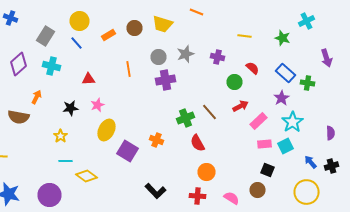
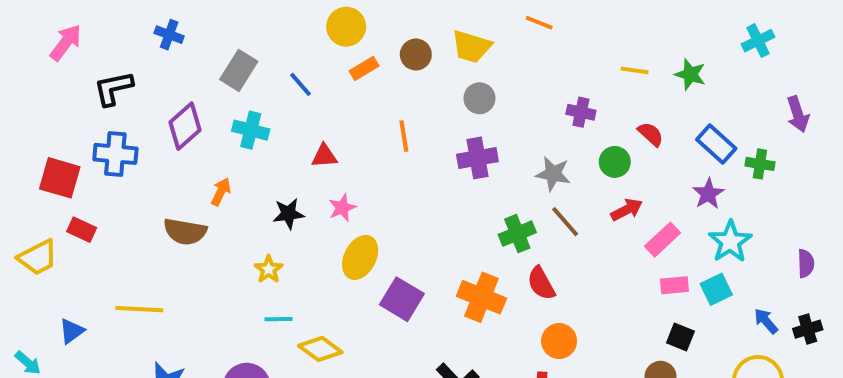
yellow circle: (80, 21) -> (346, 27), moved
green star: (282, 38) -> (690, 74), moved
gray star: (186, 54) -> (553, 174), moved, turned 30
gray circle: (158, 57) -> (479, 98), moved
orange cross: (156, 140) -> (481, 297), moved, size x1.6

